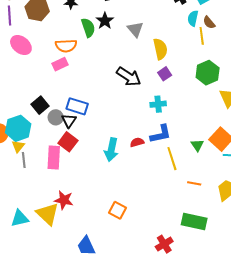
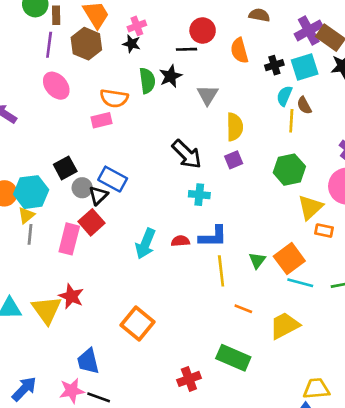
cyan cross: (158, 104) -> (199, 195), moved
orange square: (117, 210) -> (138, 323), size x1.4

